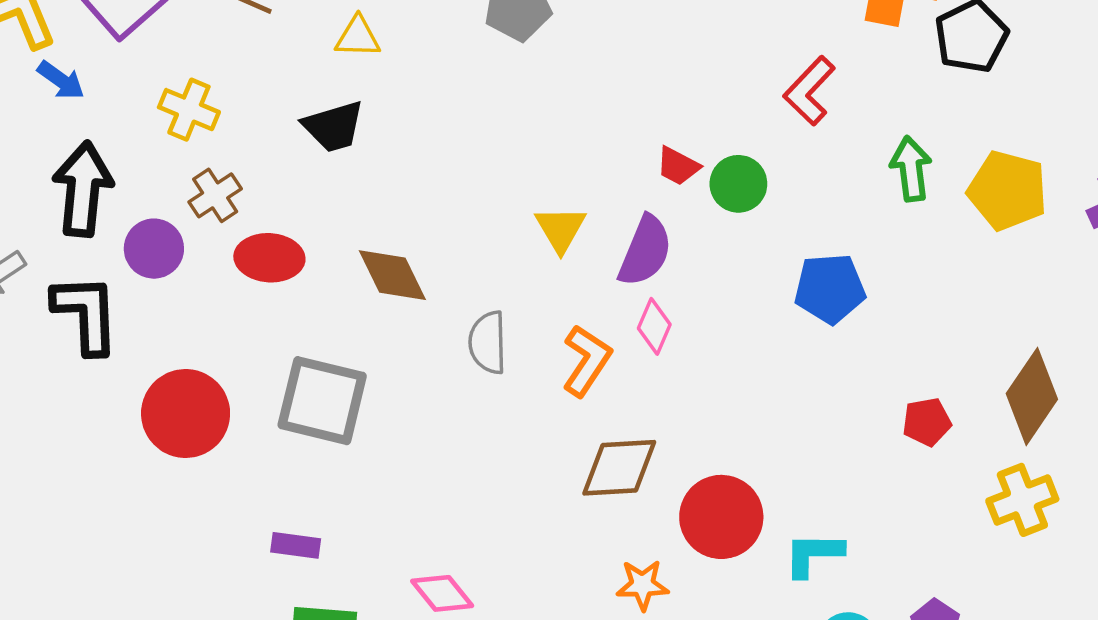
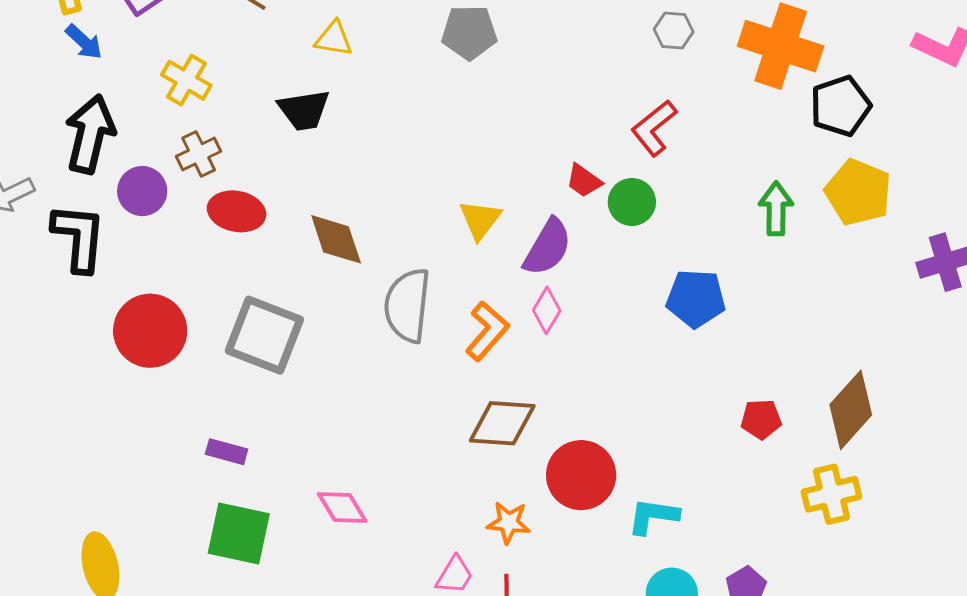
red L-shape: (809, 91) -> (654, 128), moved
yellow pentagon: (1008, 190) -> (858, 192), moved
gray semicircle: (488, 342) -> (407, 305), size x1.4

